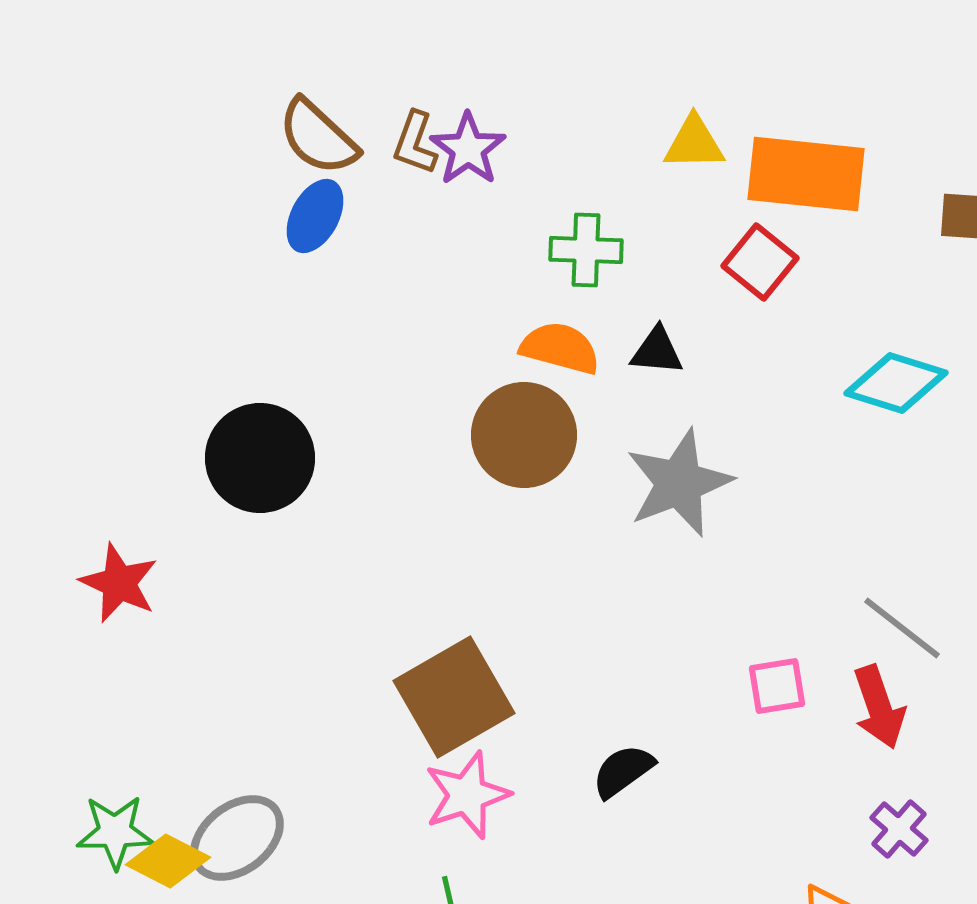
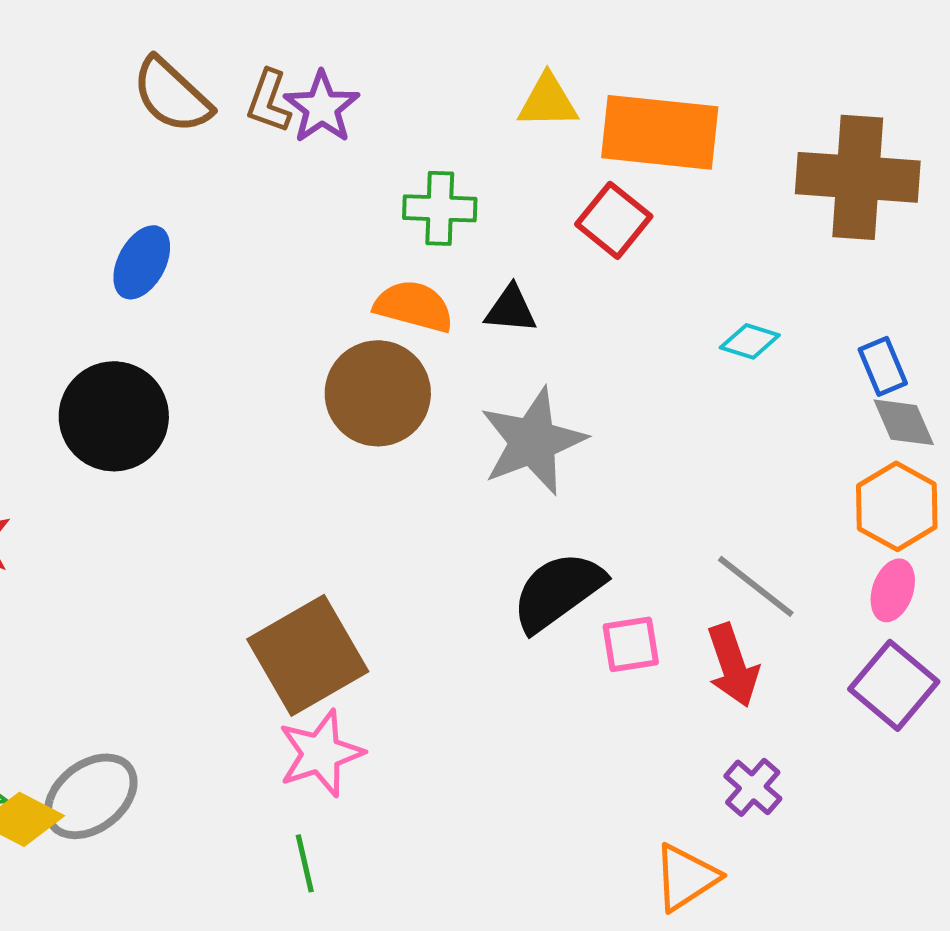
blue ellipse: (315, 216) -> (142, 262), moved
cyan diamond: (896, 383) -> (750, 341), size x0.6
black semicircle: (623, 771) -> (558, 591), moved, size x1.5

